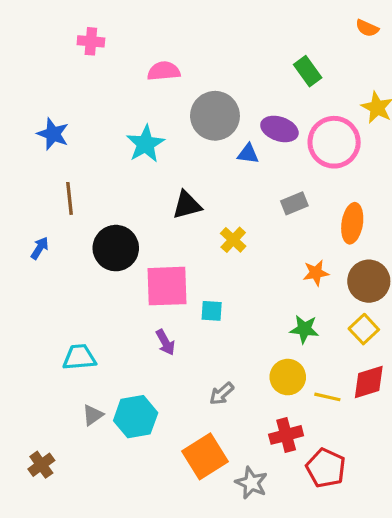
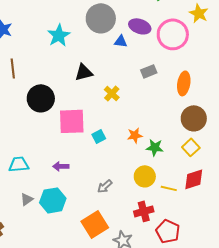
orange star: (316, 273) -> (135, 135), moved
cyan square: (212, 311) -> (99, 136), turned -32
purple arrow: (165, 342) -> (61, 166), moved, turned 119

